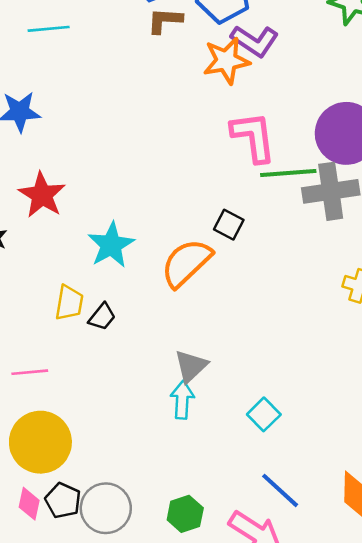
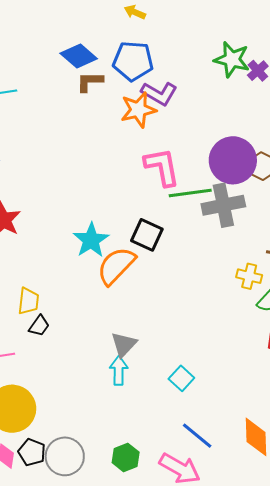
black square: (229, 225) -> (147, 235), size x1.4
cyan star: (111, 245) -> (91, 240), moved
black trapezoid: (102, 317) -> (39, 326), moved

